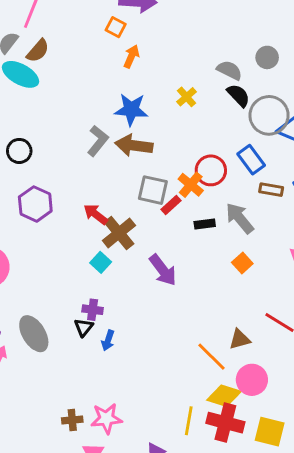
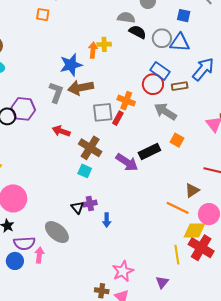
orange arrow: (131, 56) -> (93, 50), moved
yellow cross: (187, 97) -> (104, 44), turned -32
gray circle: (269, 115) -> (162, 38), size x0.7
red circle: (211, 170) -> (153, 84), moved
purple hexagon: (35, 204) -> (23, 109), moved
red arrow: (96, 214) -> (61, 131), moved
black rectangle: (205, 224) -> (149, 152), moved, size x1.5
black triangle: (84, 327) -> (77, 208), moved
brown cross: (72, 420) -> (102, 291), moved, turned 32
red cross: (225, 423) -> (201, 248), turned 35

